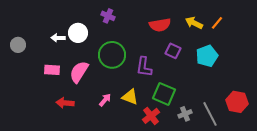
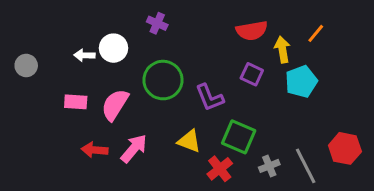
yellow arrow: (194, 23) -> (282, 49), moved, turned 54
red semicircle: (160, 25) -> (252, 31), moved
purple L-shape: (144, 67) -> (210, 98), turned -30
pink arrow: (105, 100) -> (134, 148), moved, size x1.5

